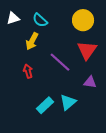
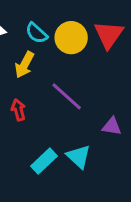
yellow circle: (83, 20) -> (71, 38), moved
red triangle: (87, 50) -> (109, 35), moved
cyan triangle: (68, 102) -> (79, 157), turned -36

